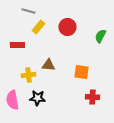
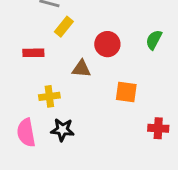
red circle: (67, 27) -> (107, 44), moved
brown triangle: (48, 65) -> (81, 69), moved
red cross: (92, 97) -> (158, 128), moved

